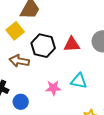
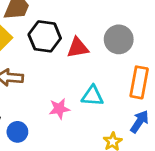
black hexagon: (43, 46) -> (45, 36), moved

